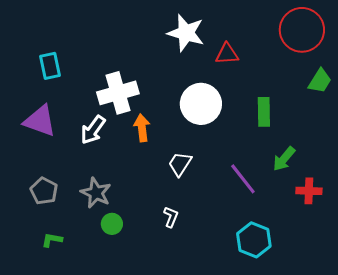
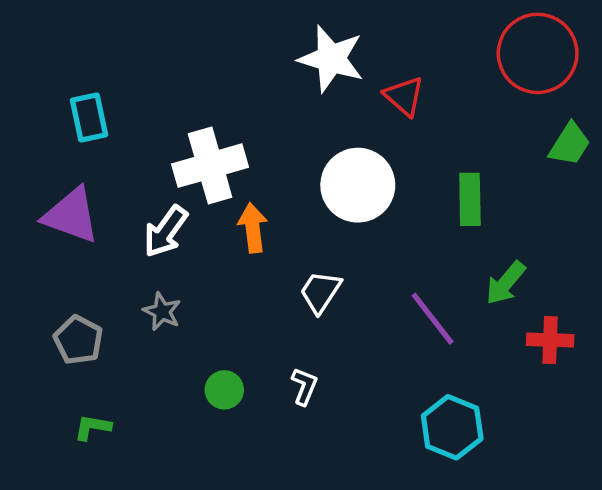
red triangle: (227, 54) -> (404, 96), turned 45
gray star: (96, 193) -> (162, 312), moved, size x0.7
green circle: (112, 224) -> (224, 390), moved

